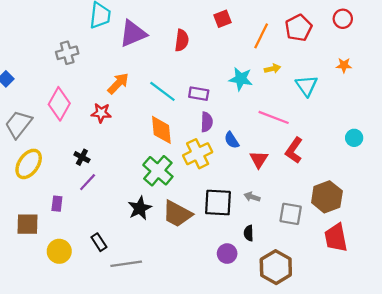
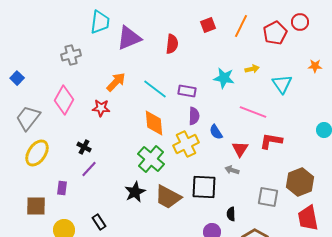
red circle: (343, 19) -> (300, 22), moved
orange line: (261, 36) -> (241, 26), moved
red L-shape: (294, 150) -> (271, 141), turned 65
gray arrow: (252, 197) -> (232, 170), moved

